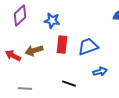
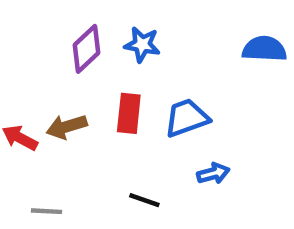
purple diamond: (20, 16) -> (87, 49), moved
blue star: (52, 21) -> (142, 44), moved

